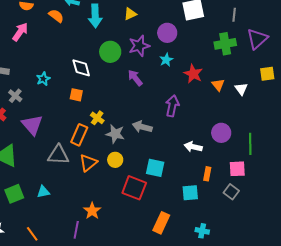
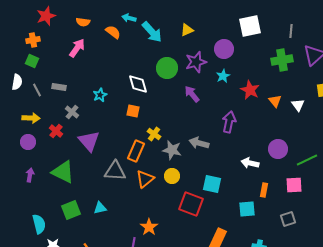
cyan arrow: (95, 16) -> (152, 32), turned -40
green line: (250, 144) -> (307, 160), turned 65
gray square: (231, 192) -> (288, 219), moved, turned 35

